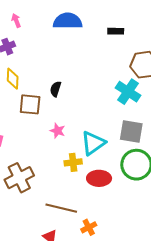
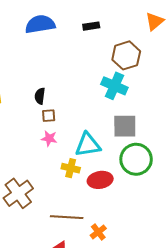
brown square: (30, 104) -> (49, 116), moved, size x0.6
cyan triangle: (93, 143) -> (88, 145), turned 36
yellow cross: (73, 162) -> (71, 168), turned 30

